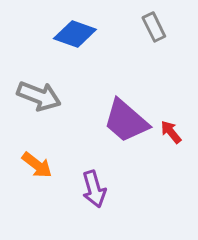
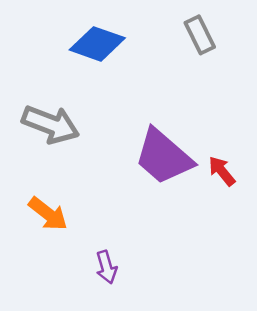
purple arrow: (94, 189) -> (106, 267), moved, size x0.7

